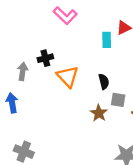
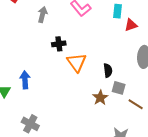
cyan rectangle: (107, 40) -> (118, 11), moved
gray arrow: (23, 71) -> (42, 15), moved

